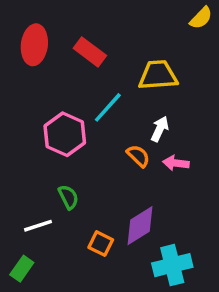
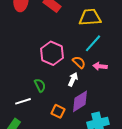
cyan line: (108, 107) -> (93, 43), moved
white arrow: (160, 129) -> (73, 79), moved
pink hexagon: (65, 134) -> (52, 53), moved

